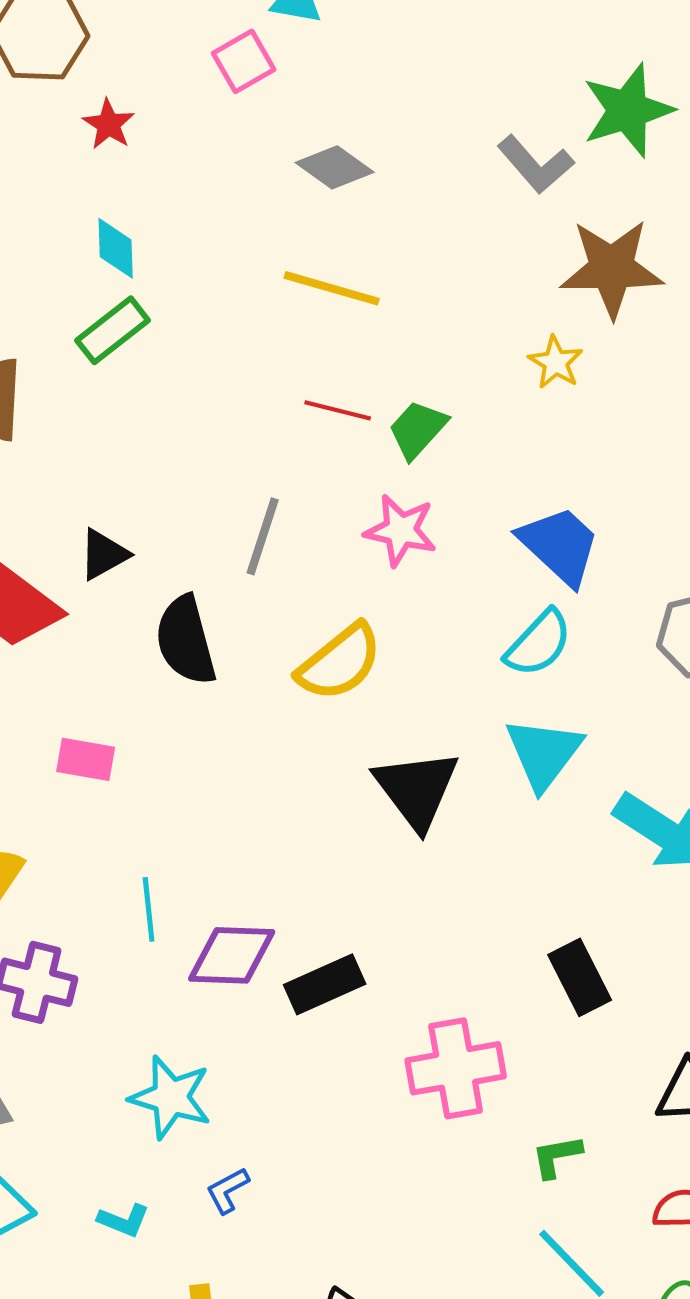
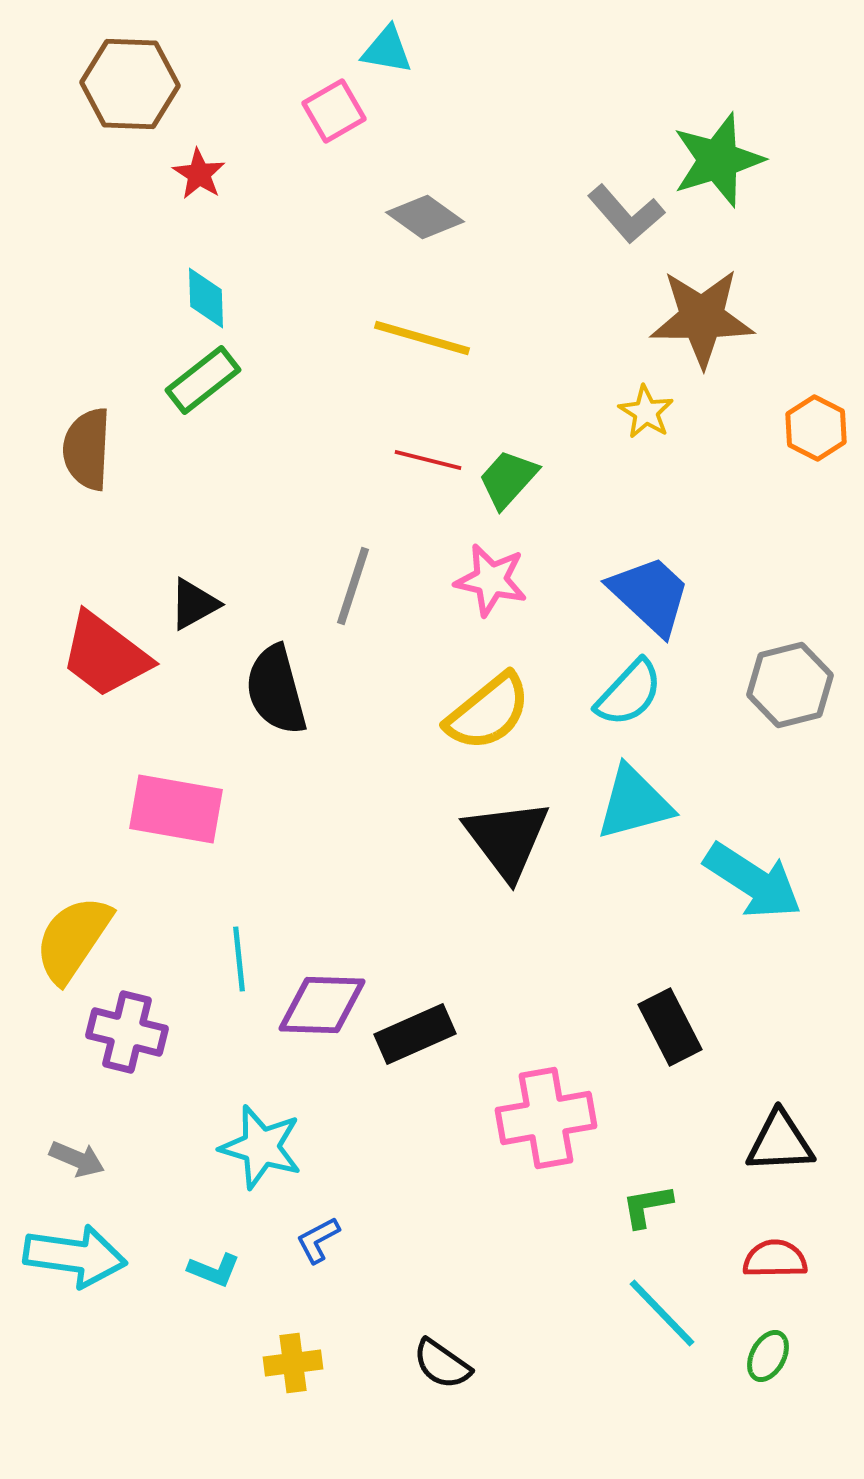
yellow semicircle: (340, 662) -> (488, 712), moved
cyan triangle: (544, 753) -> (634, 803), turned 38
pink rectangle: (86, 759) -> (176, 809), size x1.6

